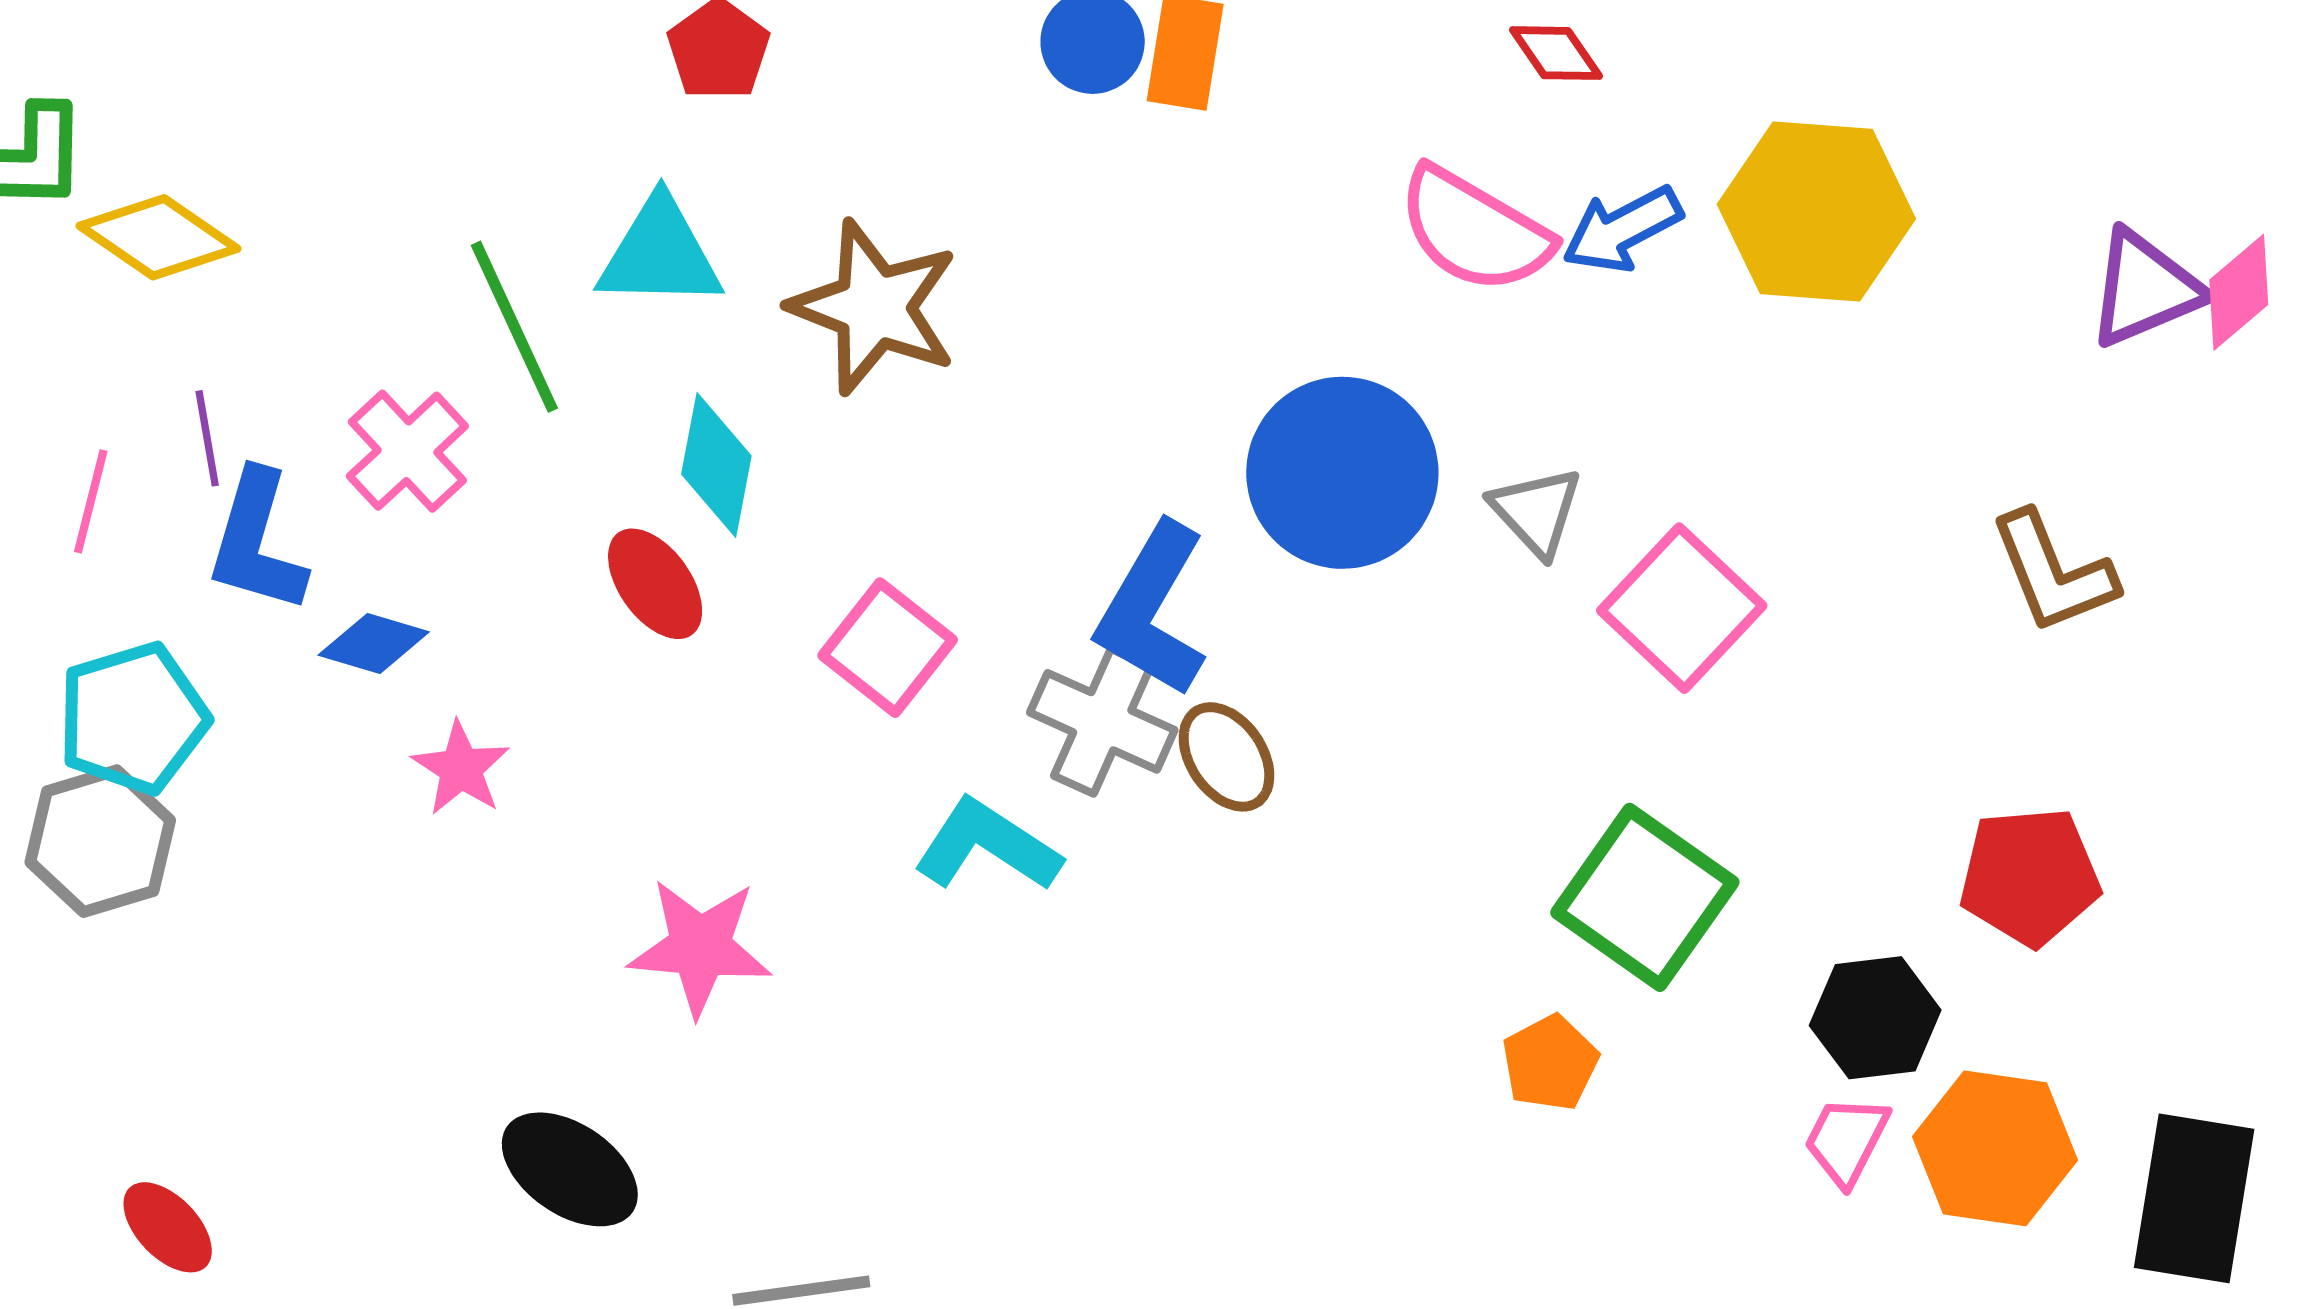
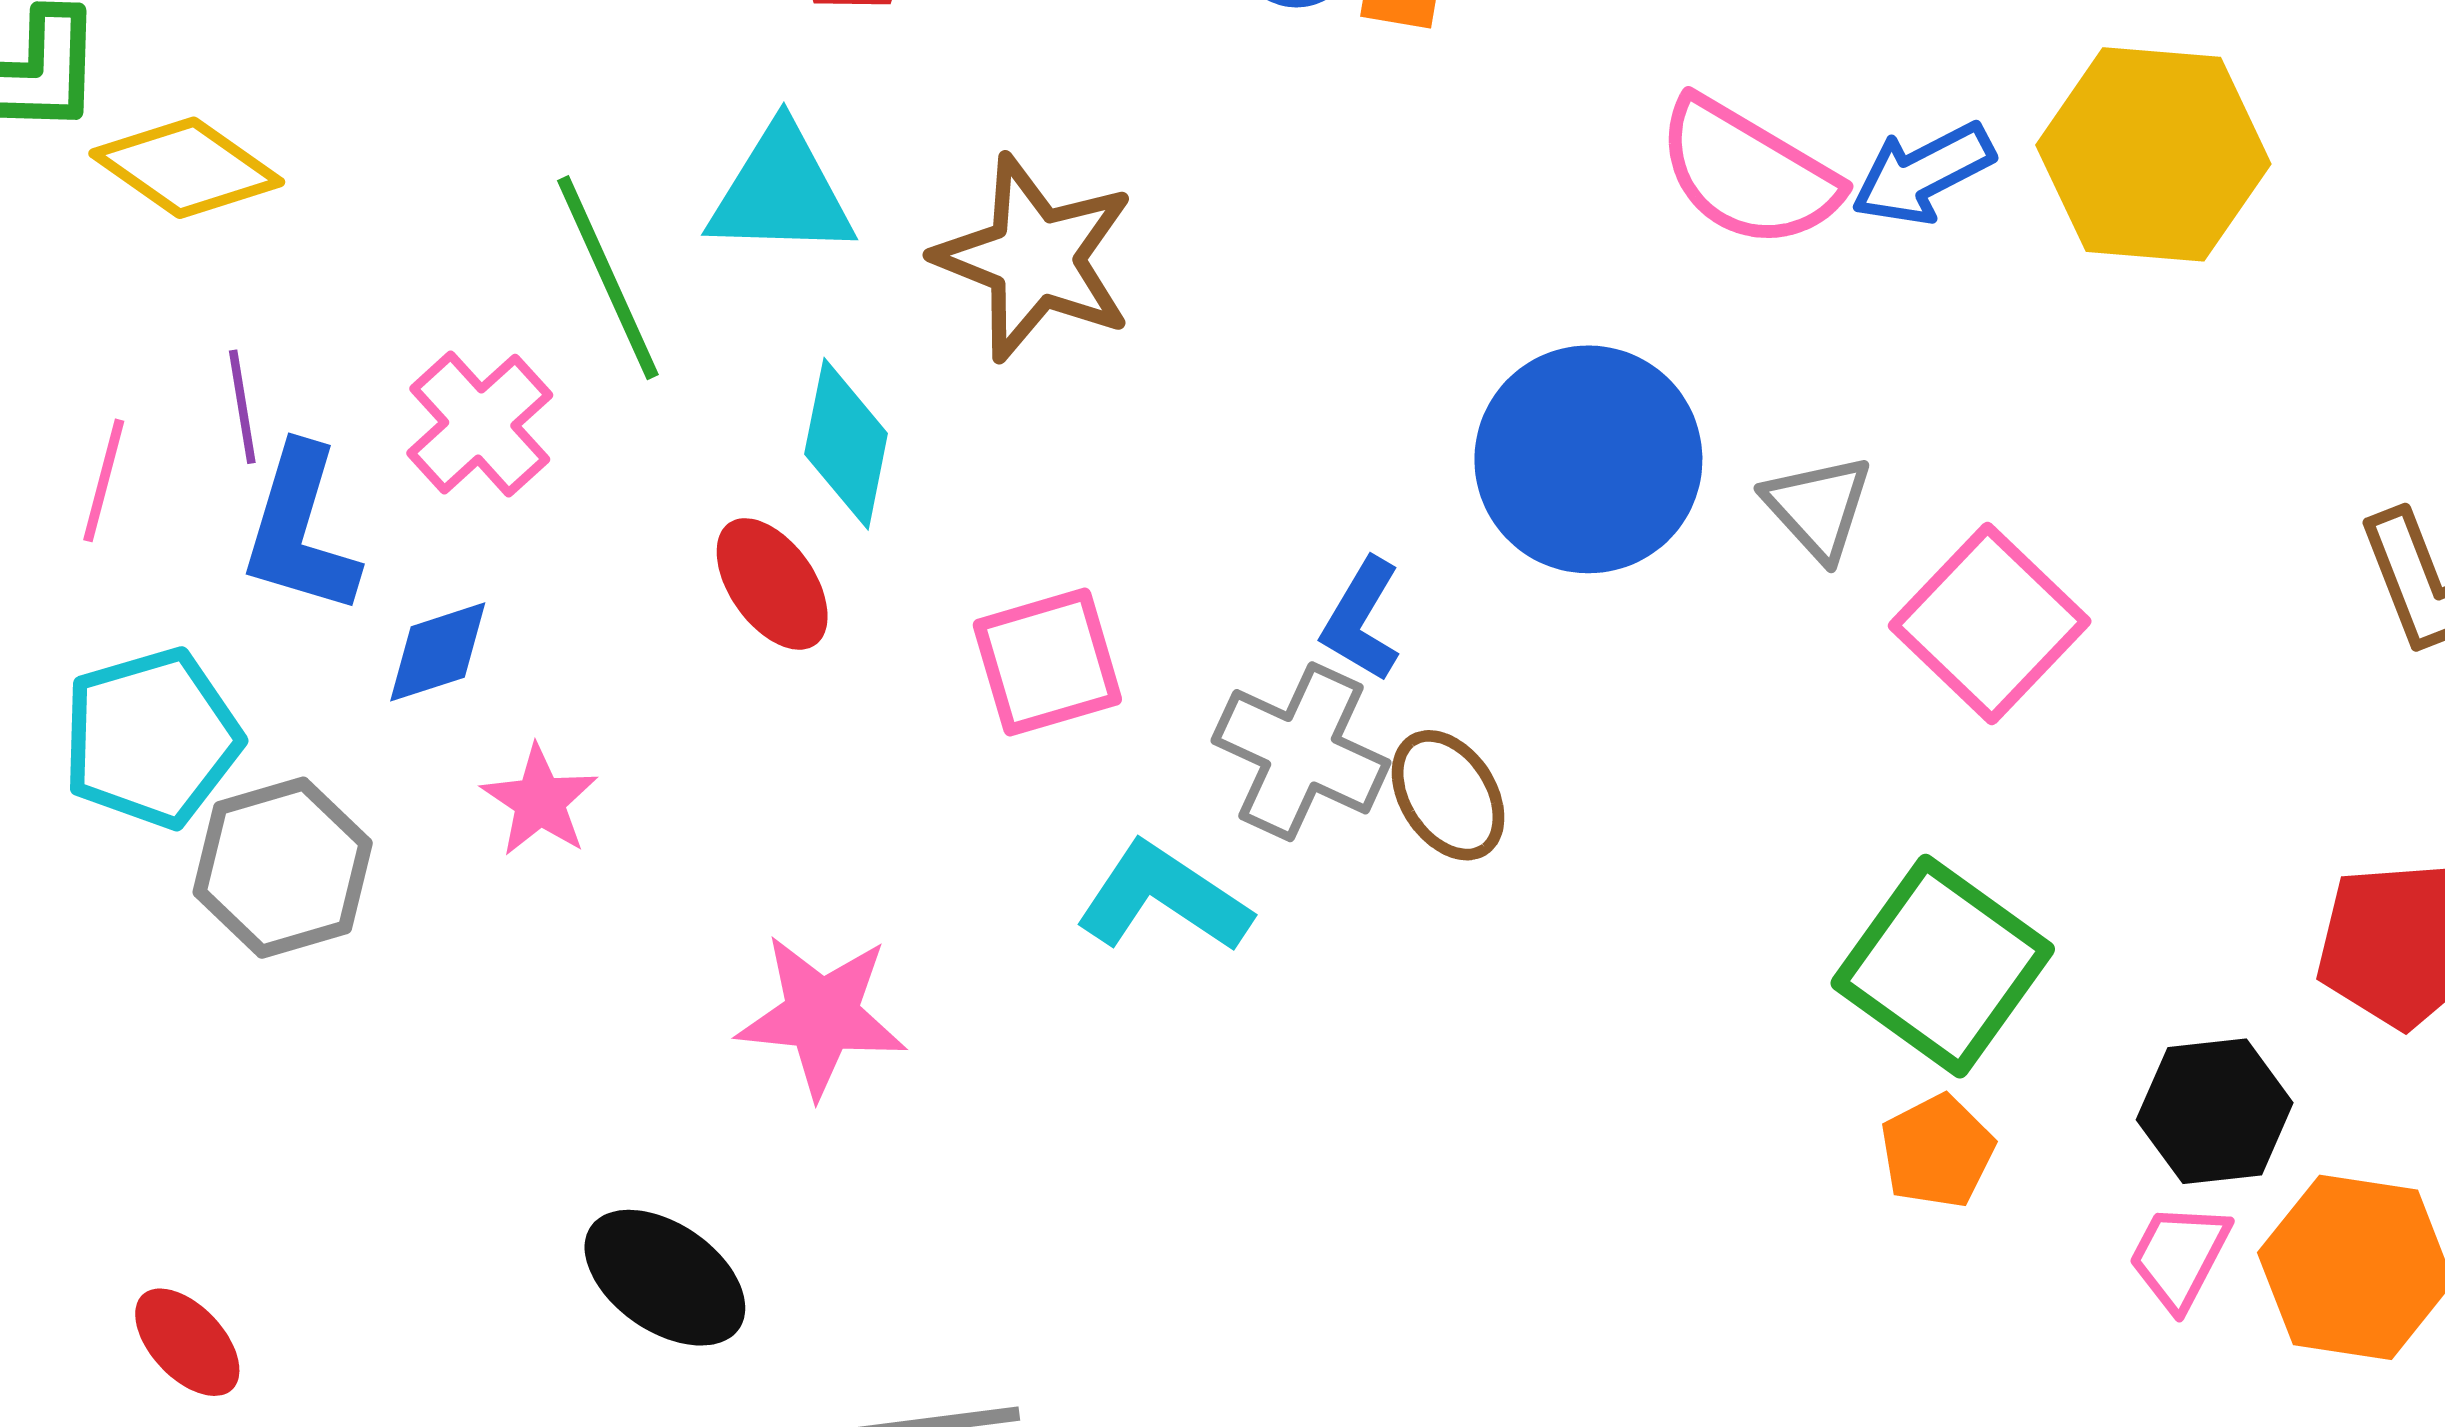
blue L-shape: (1152, 610) -> (1361, 620), size x0.6
blue diamond: (374, 644) -> (438, 652), turned -35
pink square: (888, 648) -> (1047, 662), turned 35
gray hexagon: (100, 841) -> (283, 868), moved
orange pentagon: (1550, 1063) -> (1937, 1151), moved

